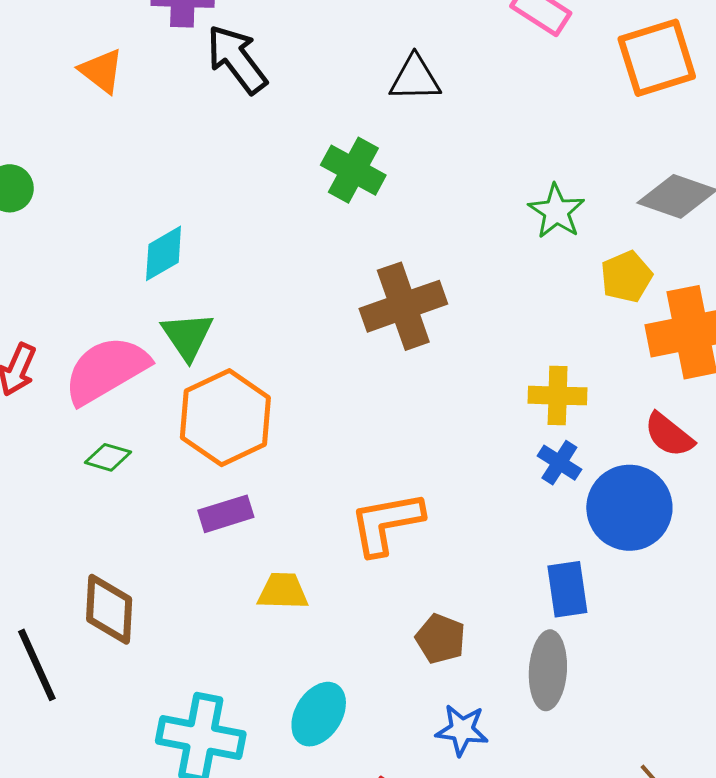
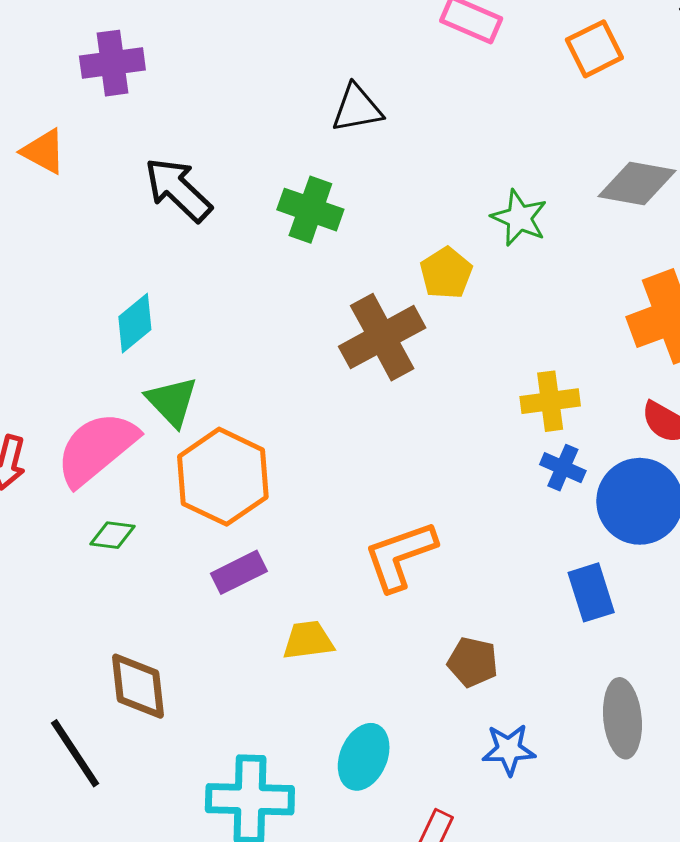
orange square: (657, 58) -> (594, 49), size x0.7
black arrow: (237, 59) -> (178, 190), moved
yellow pentagon: (626, 277) -> (446, 273), moved
gray ellipse: (548, 670) -> (622, 718), moved

